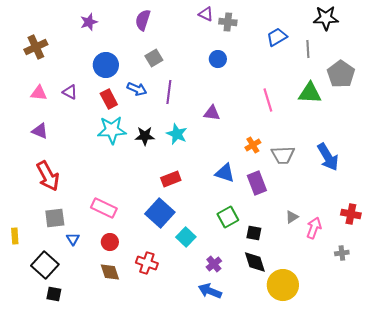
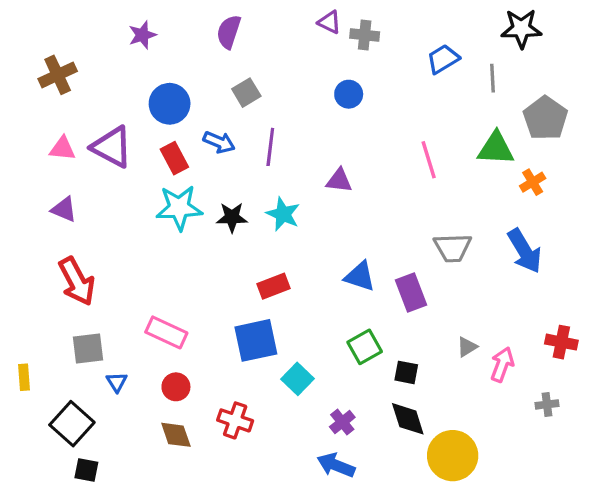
purple triangle: (70, 92) -> (112, 147), size x1.8
orange cross: (253, 145) -> (533, 182), moved
blue square: (160, 213) -> (256, 340), turned 36

